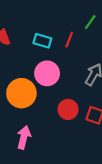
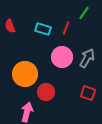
pink circle: (47, 73) -> (62, 57), moved
red circle: (68, 109) -> (46, 92), moved

